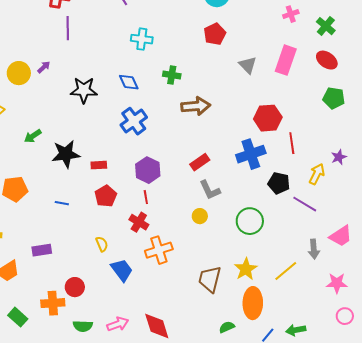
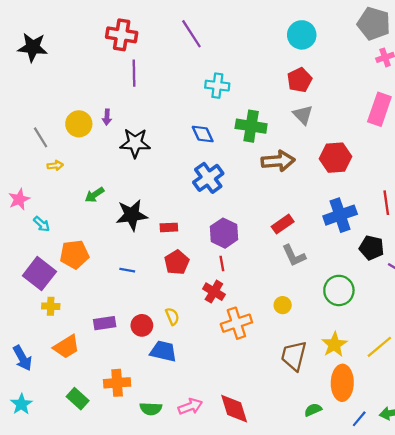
gray triangle: (248, 65) -> (303, 115), moved
purple arrow: (44, 67) -> (107, 117), turned 136
green cross: (172, 75) -> (251, 126), size x1.5
black star: (84, 90) -> (135, 143), moved
red hexagon: (268, 118) -> (336, 158), moved
yellow circle: (200, 216) -> (283, 305), moved
blue trapezoid: (122, 270) -> (163, 351), moved, turned -40
red circle: (75, 287) -> (142, 325), moved

